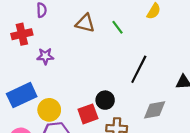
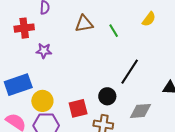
brown triangle: (85, 23) -> (84, 24), turned -30
black circle: (105, 100) -> (107, 96), moved

